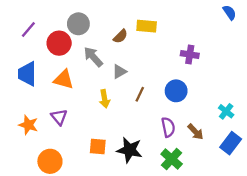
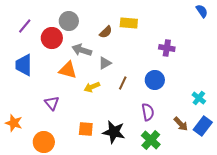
gray arrow: (93, 57) -> (82, 50), turned -30
orange triangle: (64, 79) -> (68, 70), moved
yellow arrow: (105, 99) -> (92, 87), turned 77
orange star: (28, 125) -> (14, 123), moved
brown arrow: (195, 132) -> (181, 124), moved

